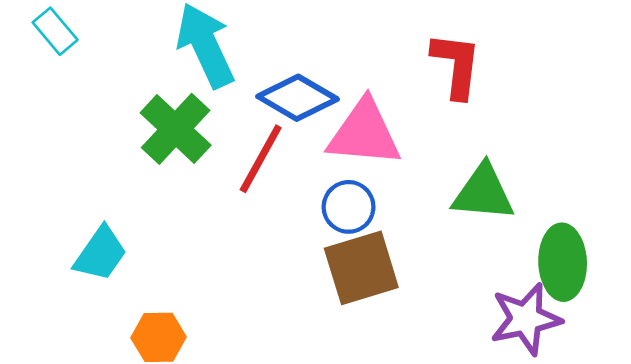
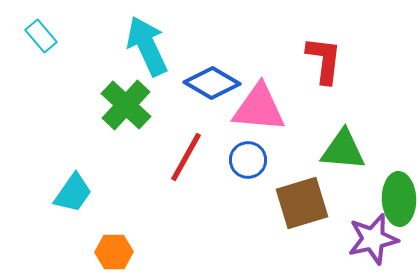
red line: (261, 159) -> (186, 157), moved
brown square: (361, 268) -> (302, 203), moved

